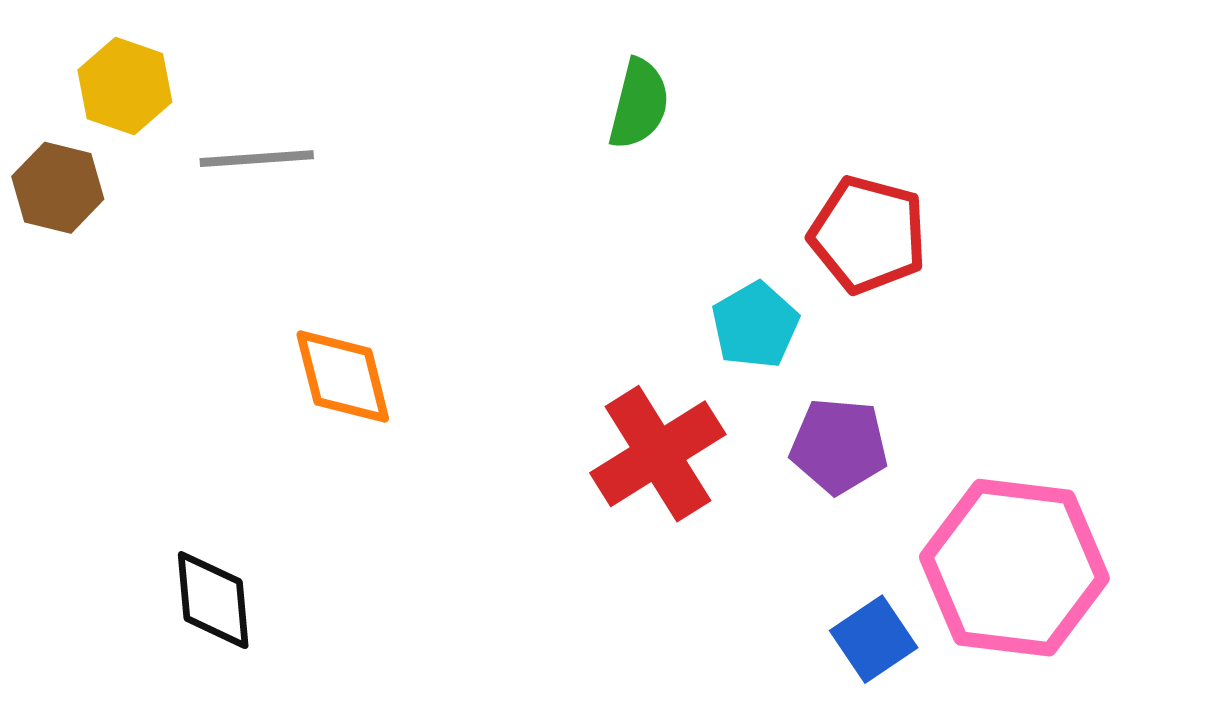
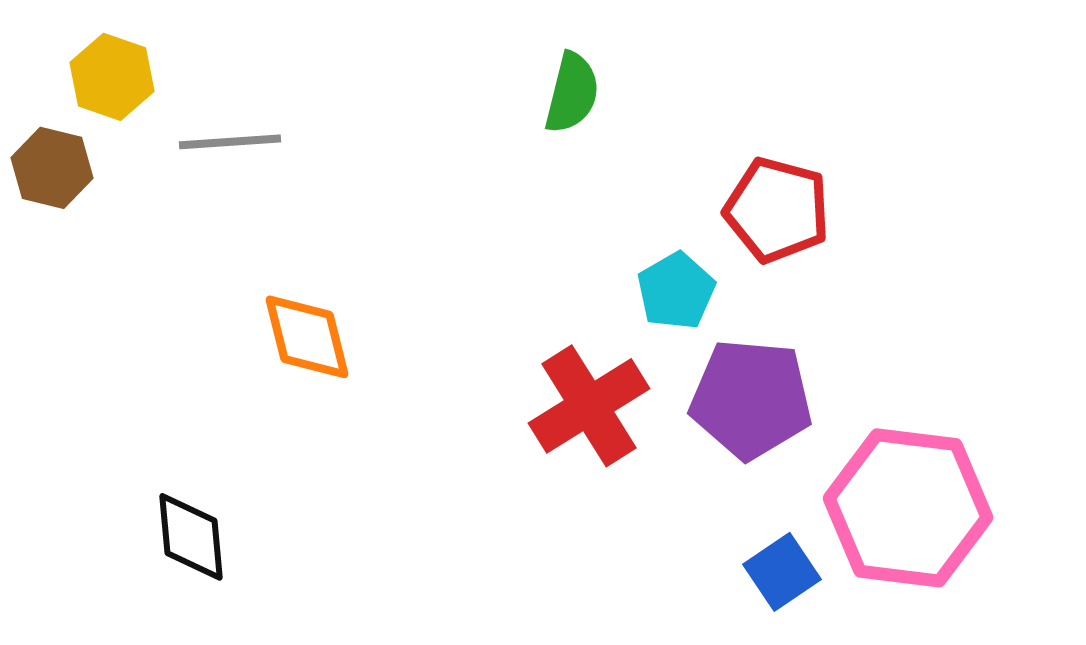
purple pentagon: (839, 446) -> (751, 399), size x1.4

